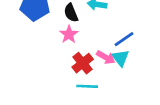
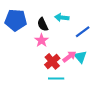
blue line: (124, 39) -> (83, 32), moved
pink arrow: (106, 57) -> (69, 57), turned -64

